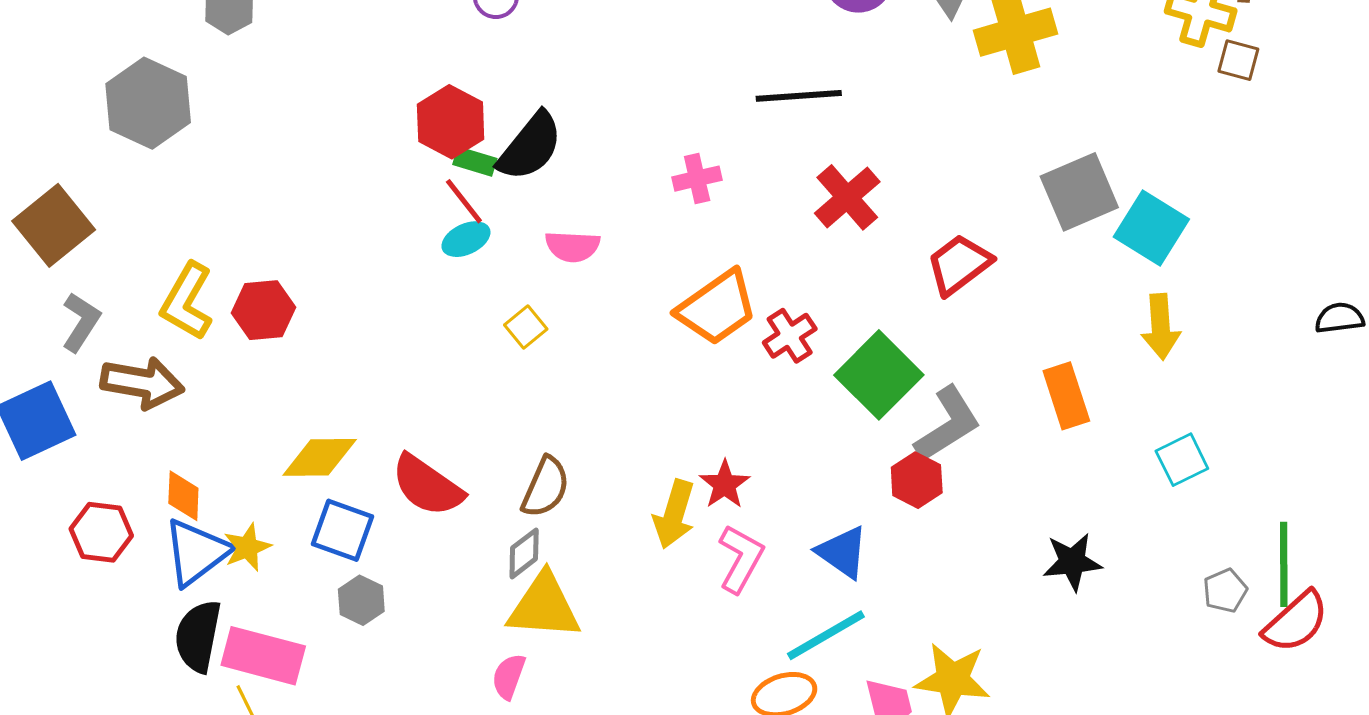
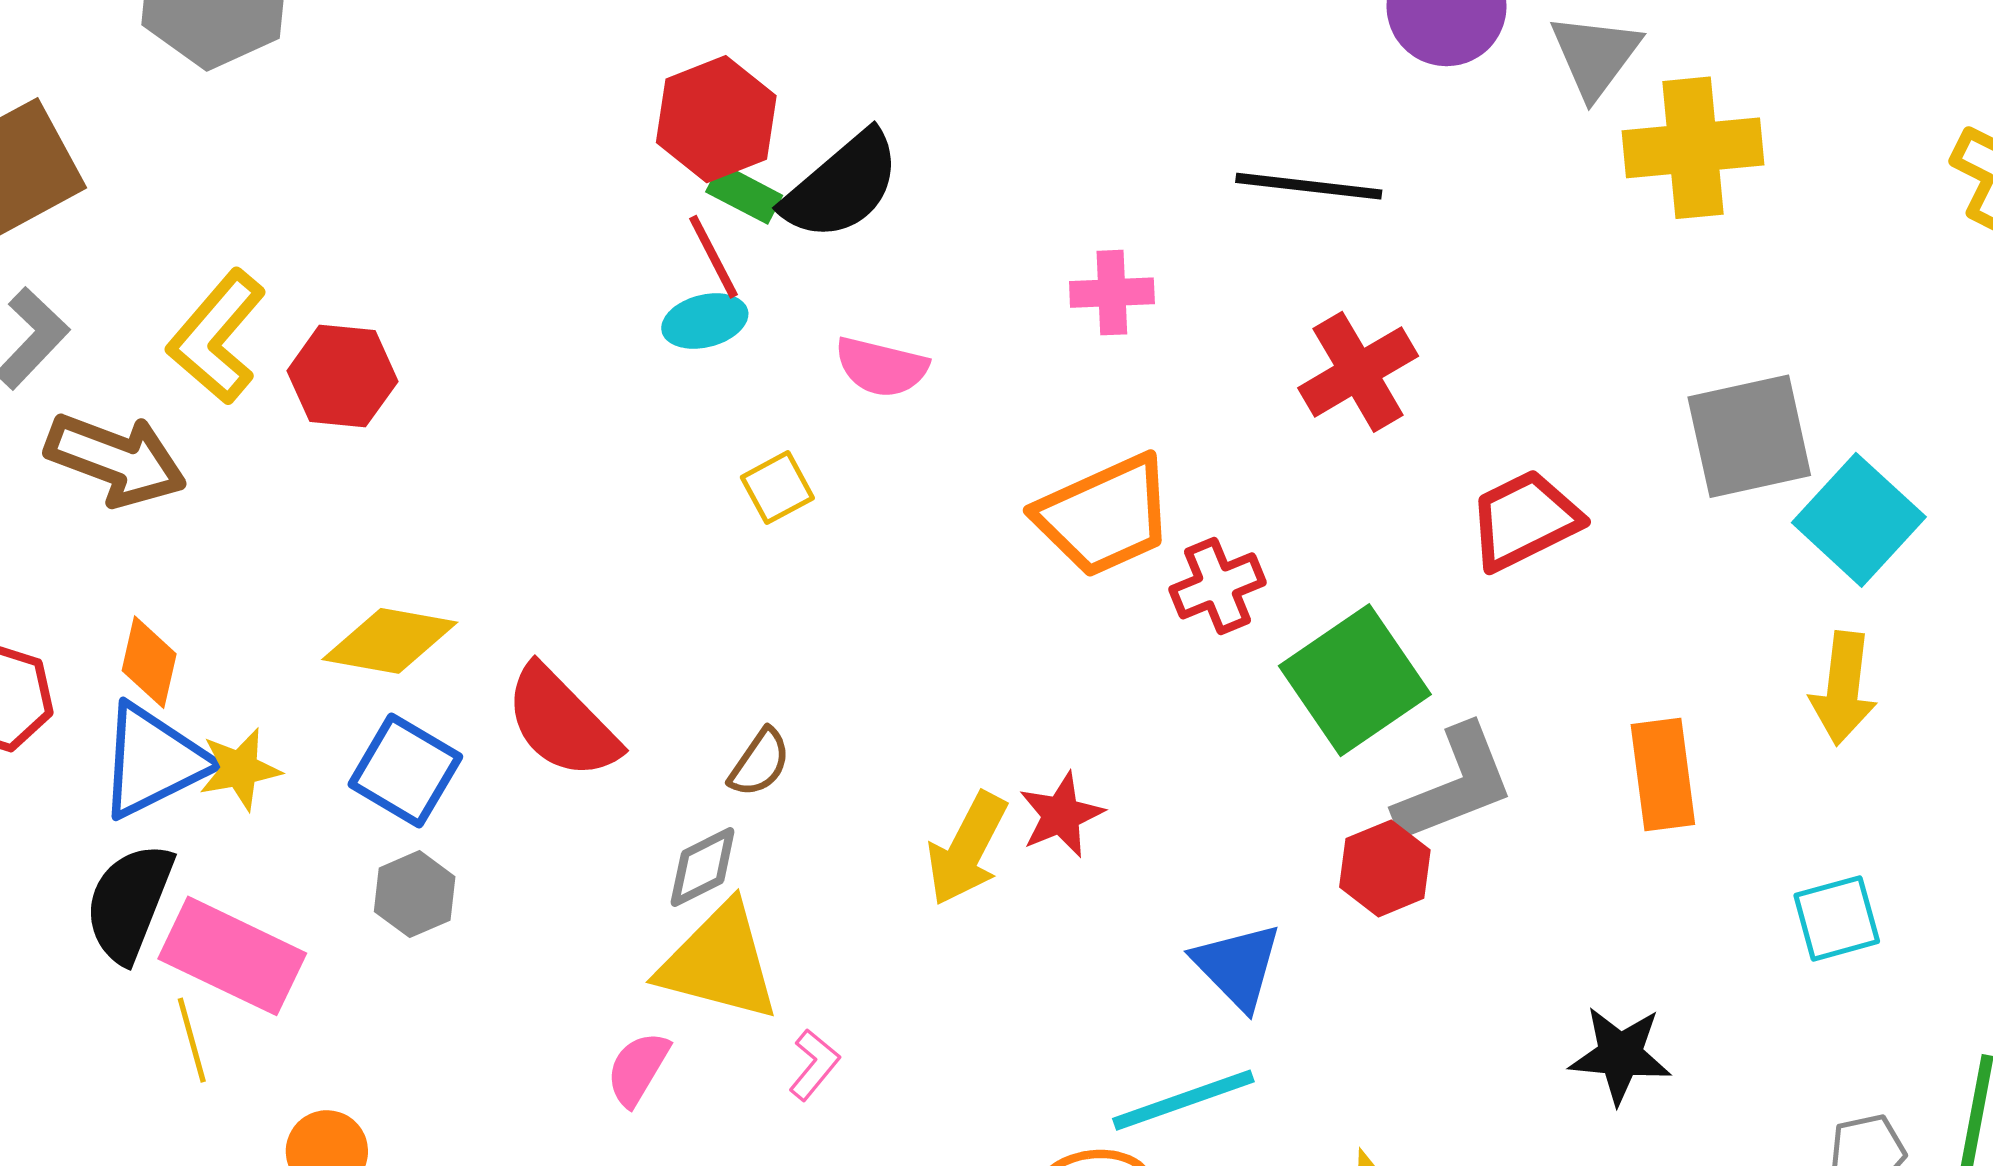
brown semicircle: (545, 487) -> (760, 763), size x0.7
pink L-shape: (741, 559) -> (814, 1065), moved, size x0.6

